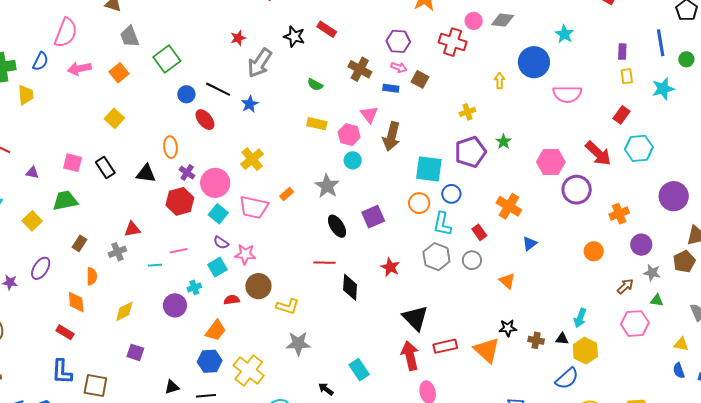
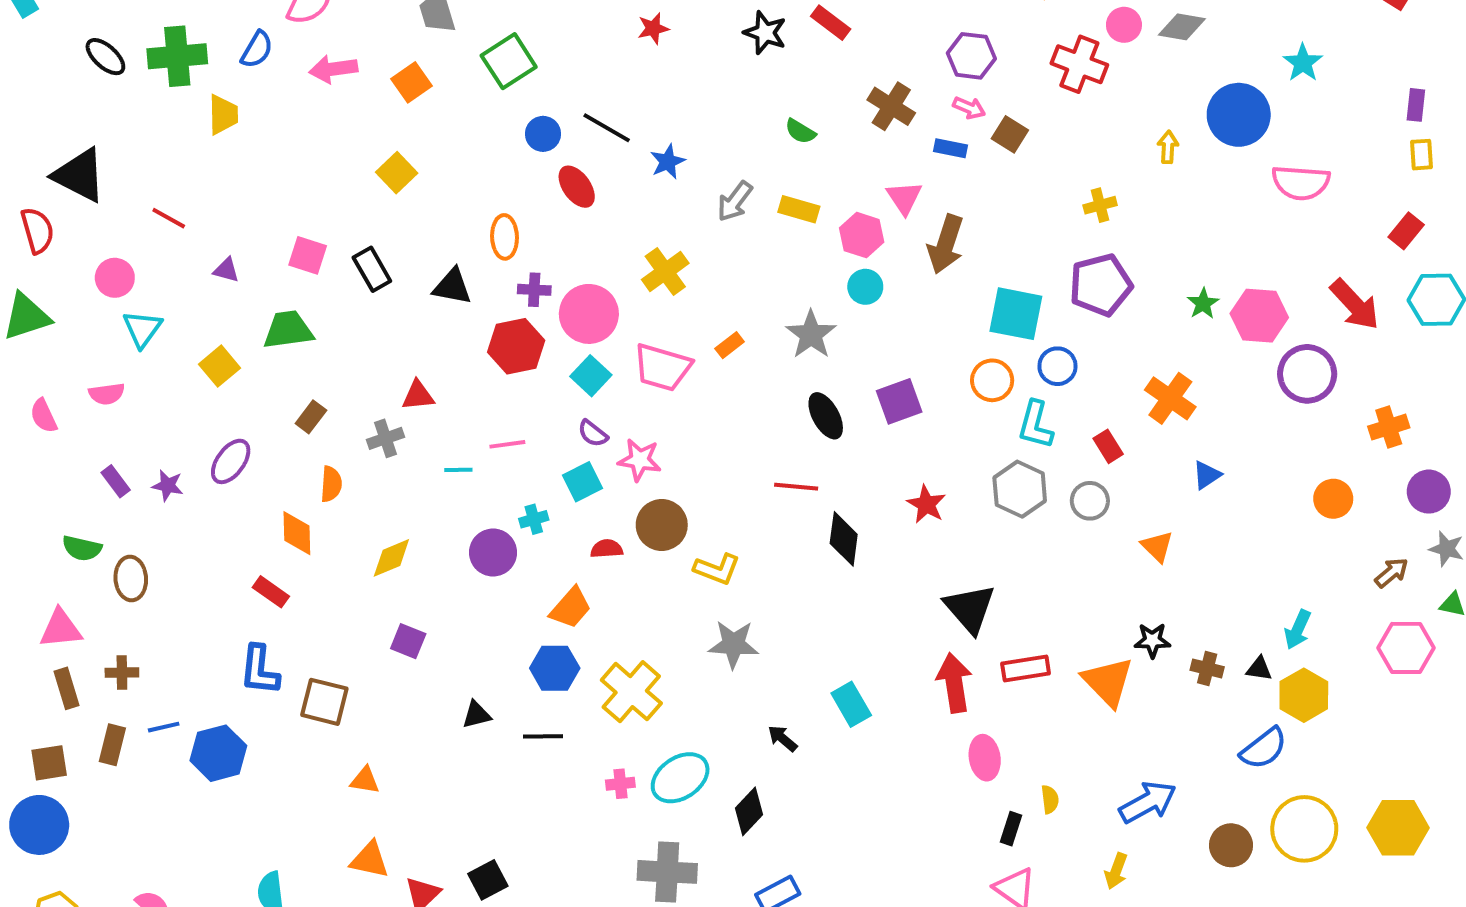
gray arrow: (260, 63) -> (735, 201), moved, size x0.7
green star: (504, 142) -> (1203, 304), moved
purple cross: (187, 173) -> (534, 290), turned -35

